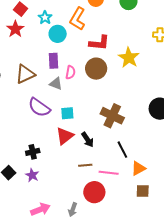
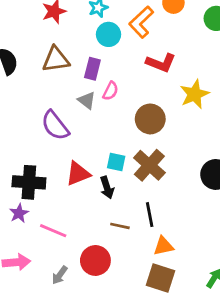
brown circle: (96, 69) -> (150, 119), moved
brown triangle: (25, 74) -> (56, 59), moved
cyan square: (67, 113) -> (116, 162), moved
black cross: (33, 152) -> (29, 182), size x1.6
brown line: (85, 165) -> (120, 226), moved
pink line: (109, 173) -> (53, 231), moved
brown square: (143, 191) -> (161, 278), size x1.5

